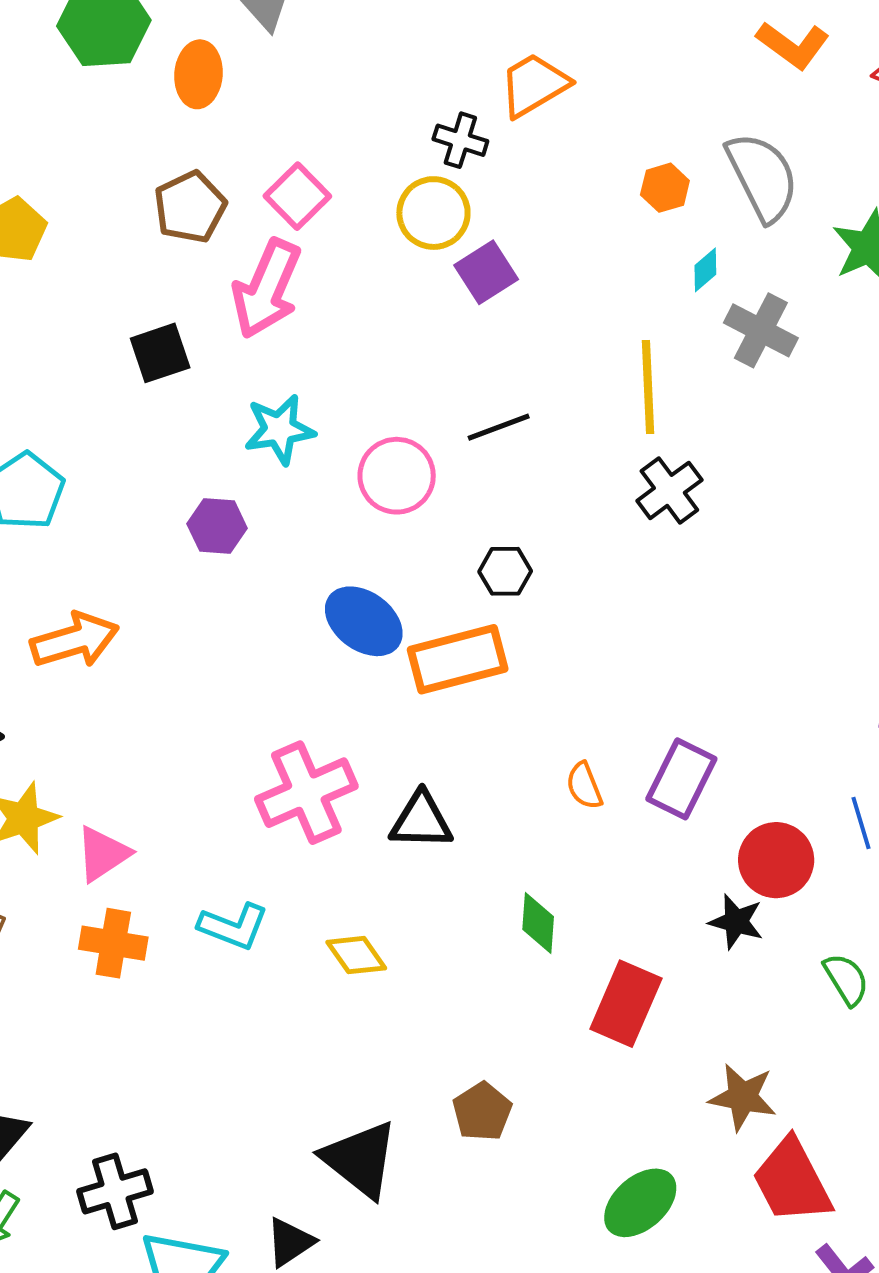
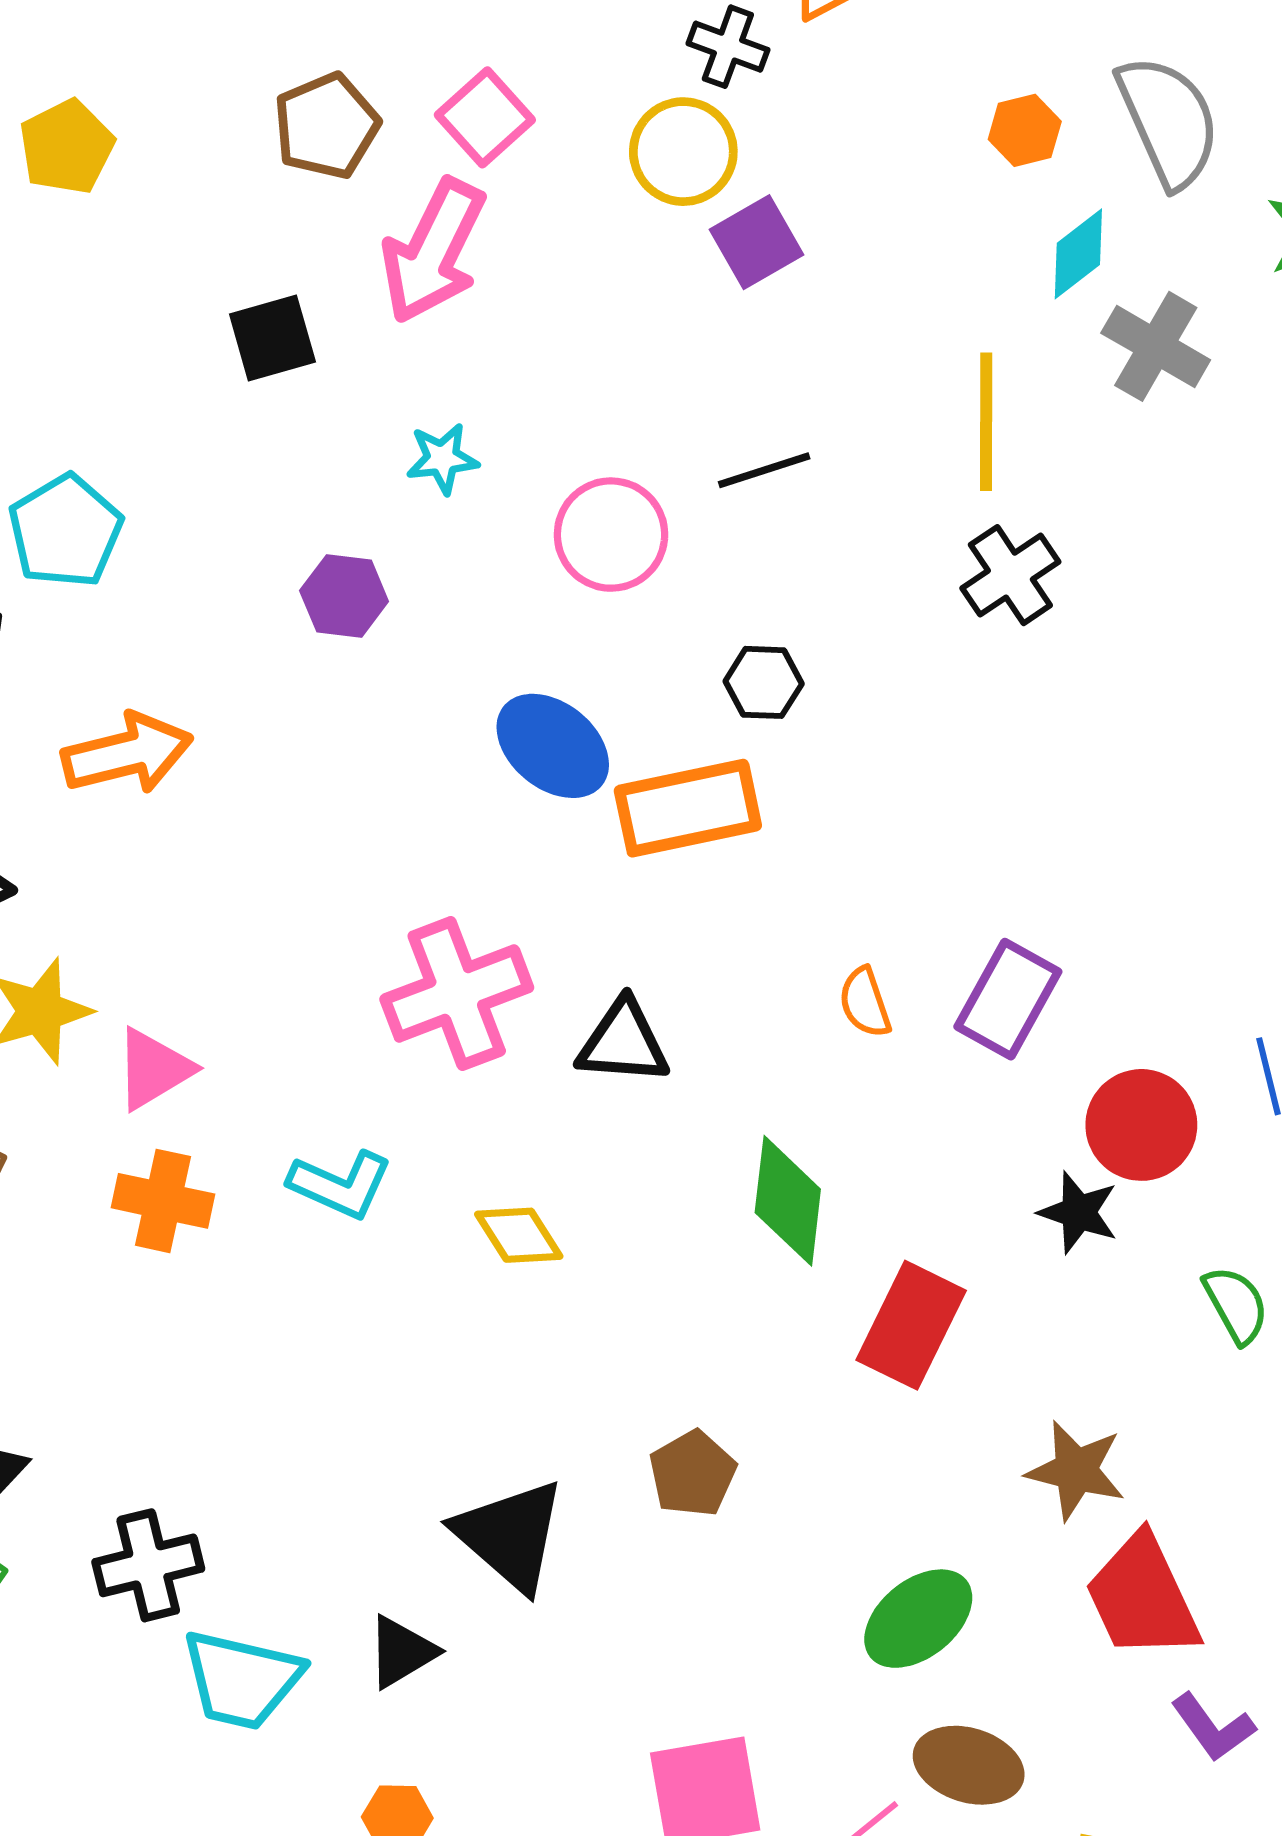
cyan diamond: (705, 270) -> (1078, 254), size x1.4
cyan star: (279, 429) -> (442, 459), size x0.7
green diamond: (538, 923) -> (788, 1201), size x1.4

